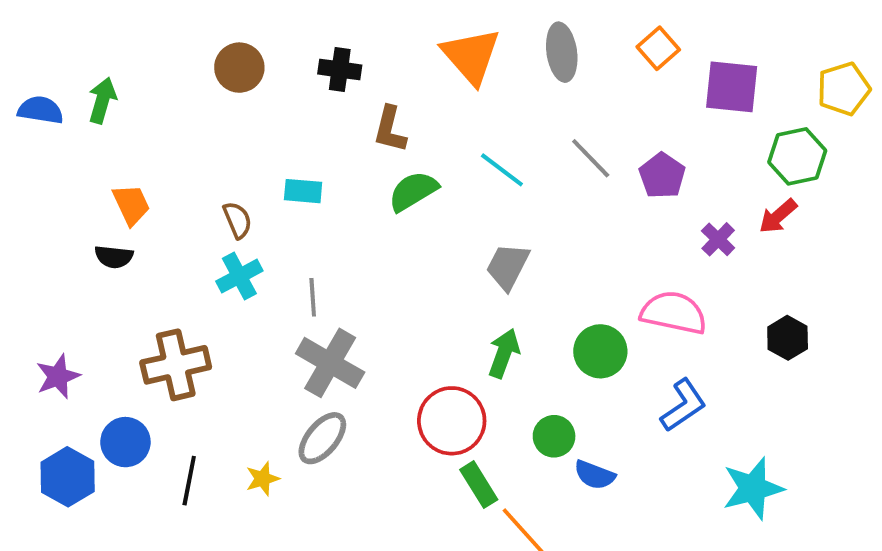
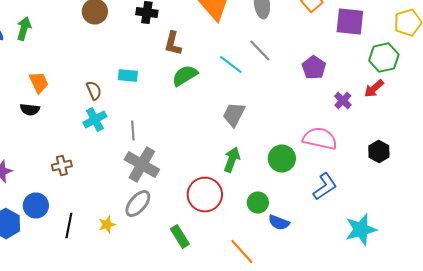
gray line: (591, 158) -> (260, 50), moved
brown cross: (176, 365) -> (62, 166), size x0.6
green rectangle: (479, 485) -> (180, 236), moved

